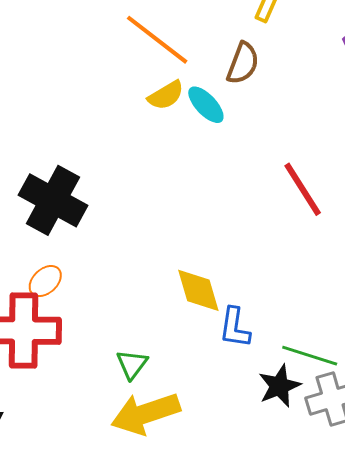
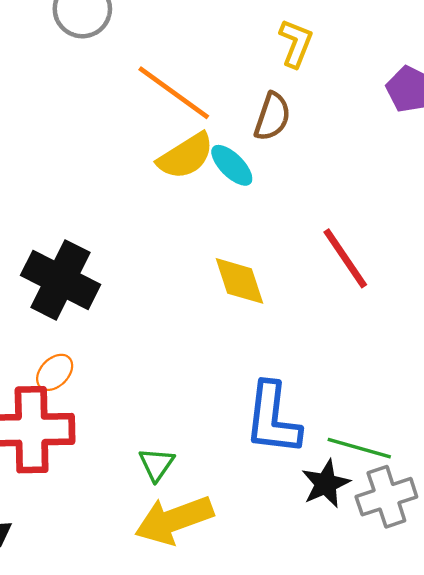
yellow semicircle: (166, 95) -> (186, 156), size x1.4
yellow diamond: (198, 290) -> (240, 281), moved
blue L-shape: (235, 328) -> (273, 419), size x1.6

